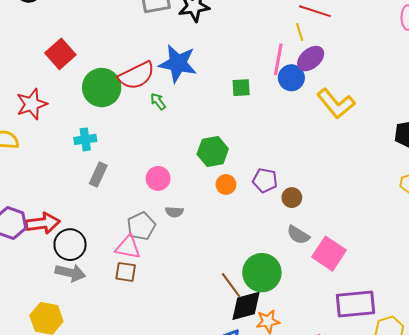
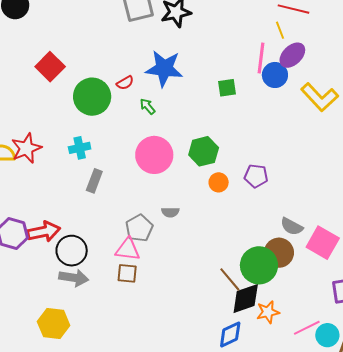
red semicircle: (137, 76) -> (125, 83), size x0.5
red star: (32, 104) -> (26, 148), moved
pink circle: (158, 178) -> (154, 155), moved, size x1.6
brown circle: (292, 198) -> (279, 253), moved, size x1.5

